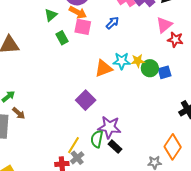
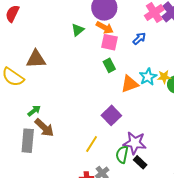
green rectangle: (62, 38) -> (109, 65), moved
cyan star: (122, 61) -> (148, 77), turned -30
brown arrow: (19, 113) -> (44, 128), size x1.5
yellow line: (73, 145) -> (92, 144), moved

